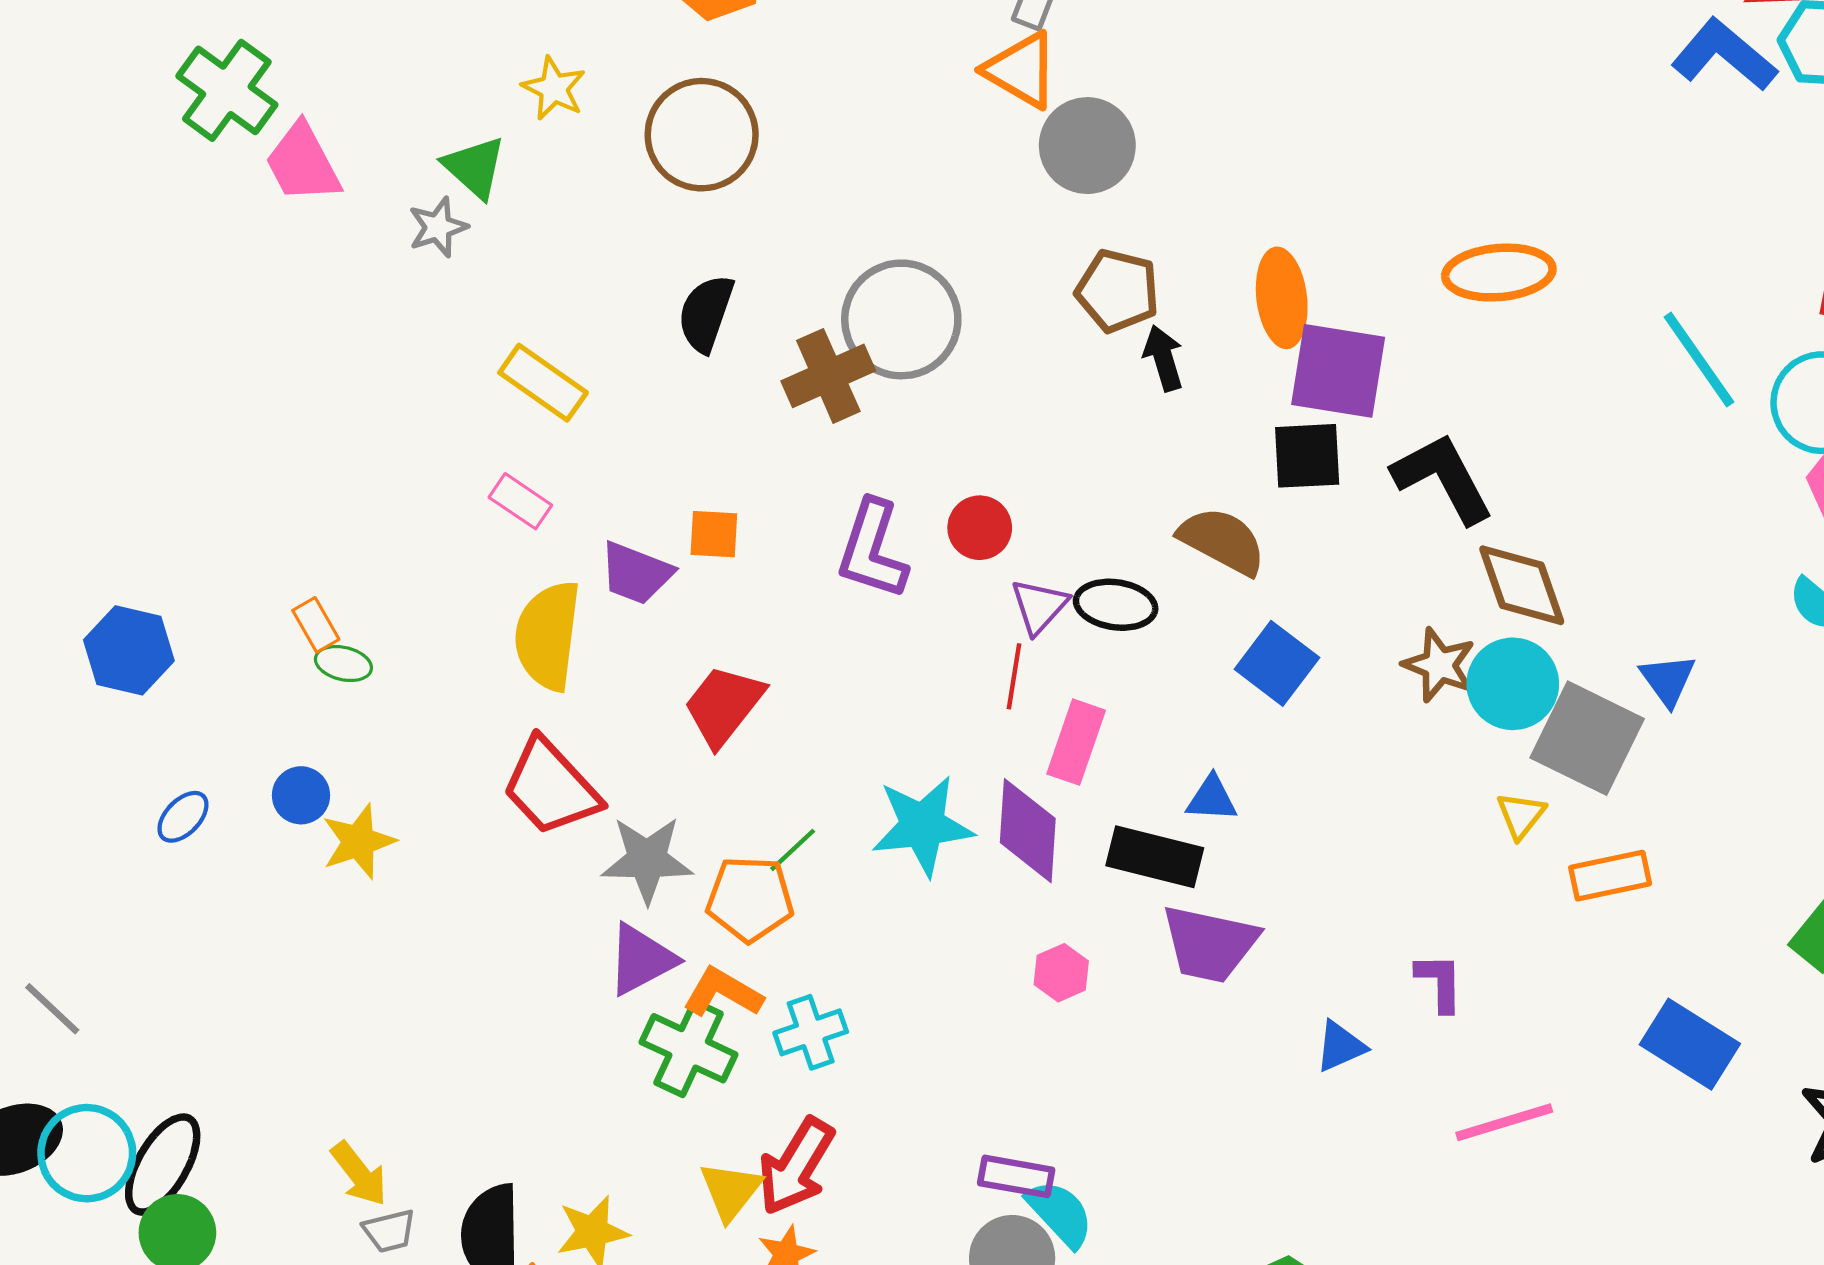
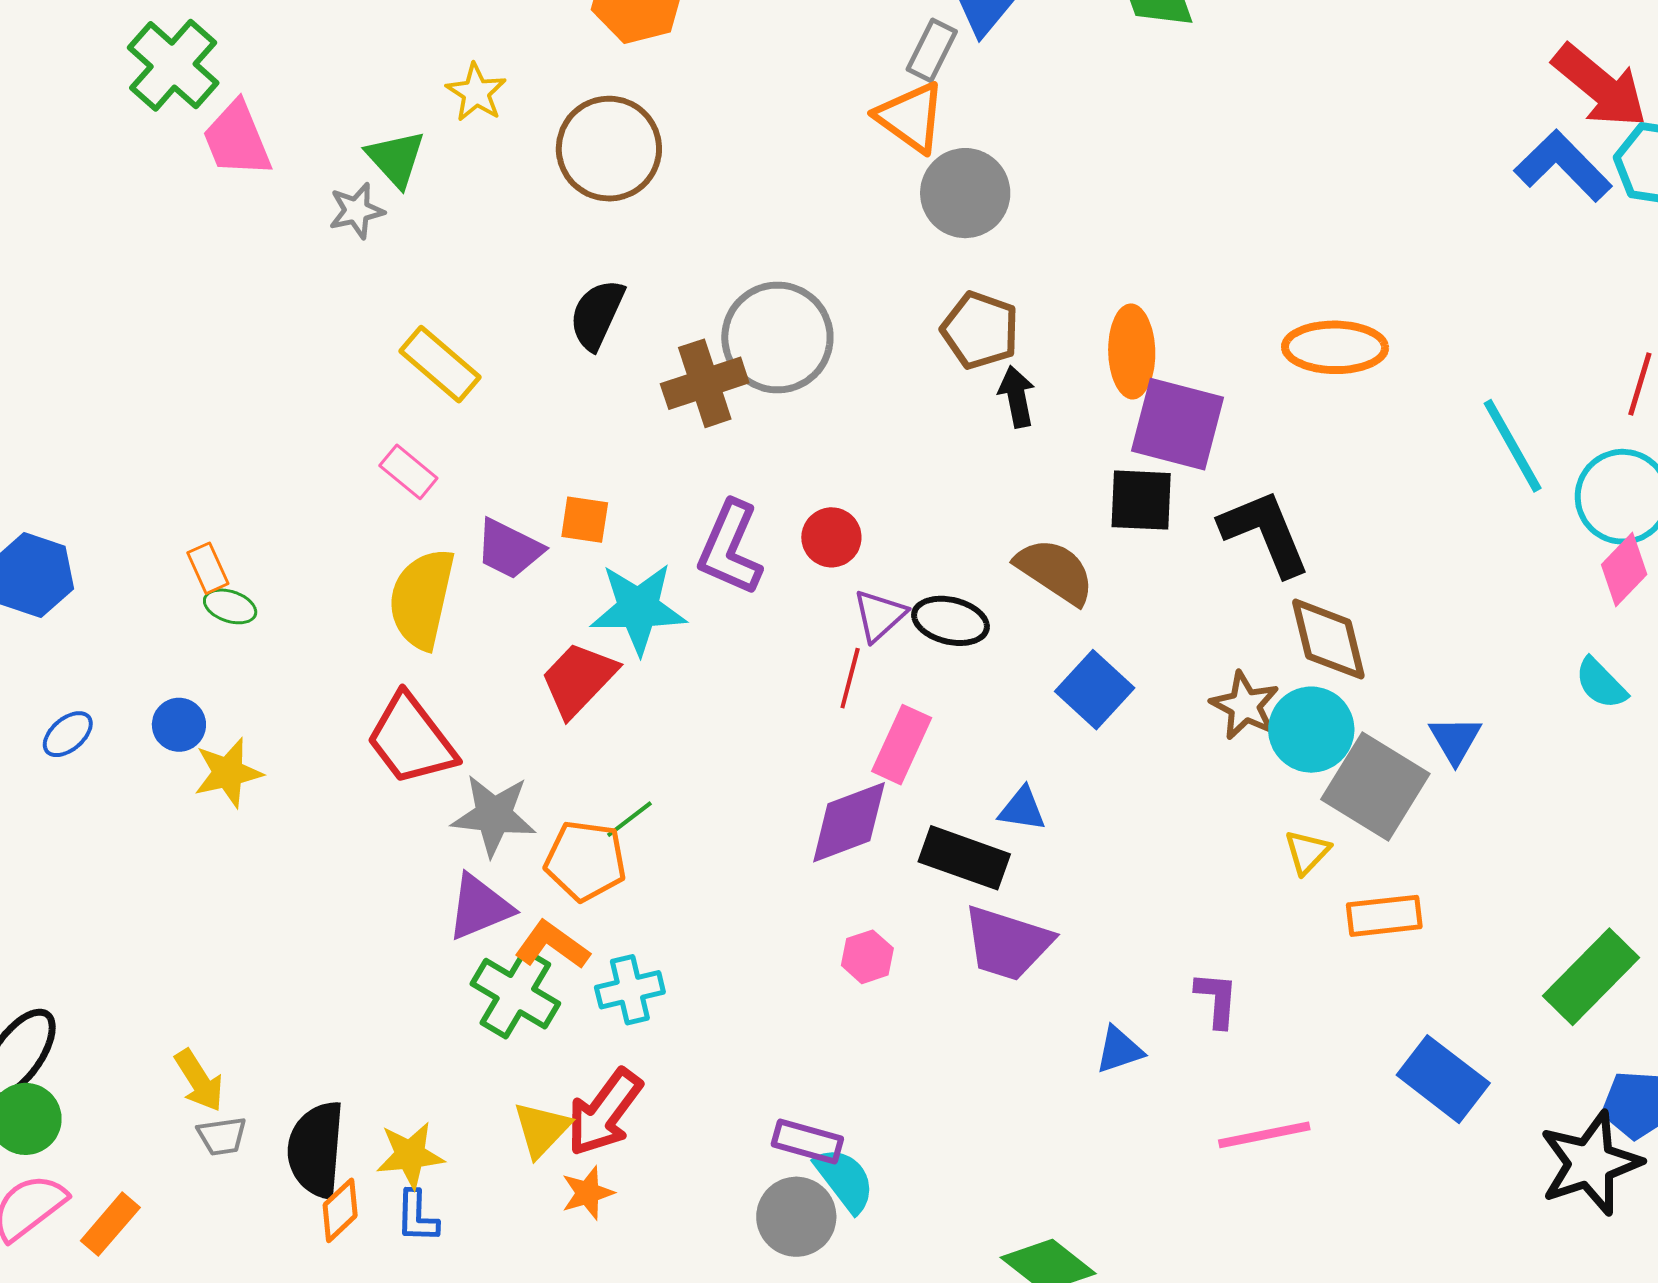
cyan star: (923, 826) -> (638, 608), moved
purple diamond: (1028, 831) -> (849, 822), turned 60

